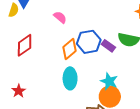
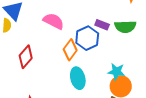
pink semicircle: (60, 17) -> (54, 21), size x1.5
purple rectangle: (108, 46) -> (102, 25), moved

